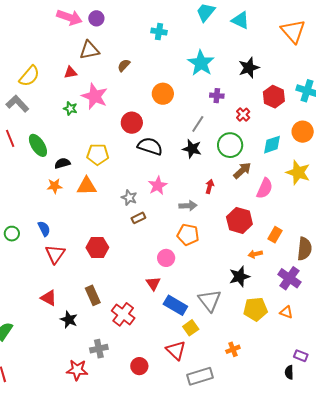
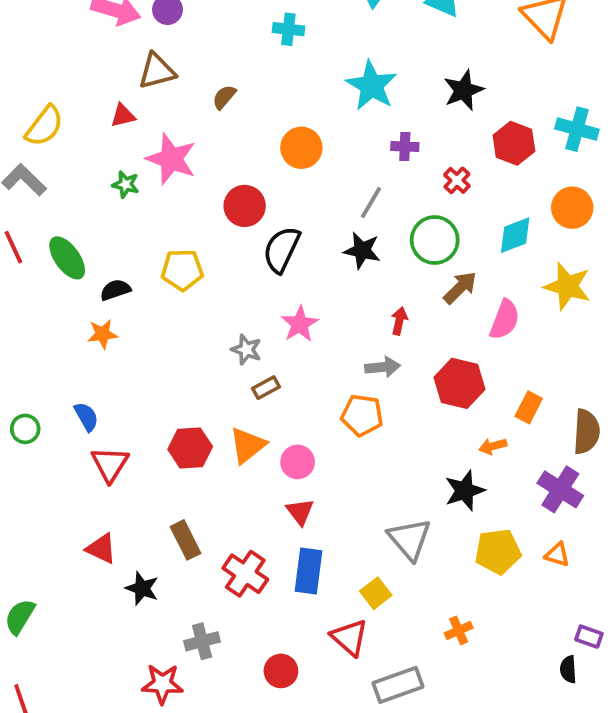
black semicircle: (150, 146) -> (282, 250), turned -80
orange triangle: (87, 186) -> (248, 445), moved, turned -35
gray arrow: (188, 206) -> (383, 367), moved
pink circle: (166, 258) -> (298, 462), moved
blue rectangle: (175, 305) -> (308, 571), moved, turned 70

